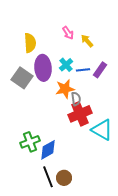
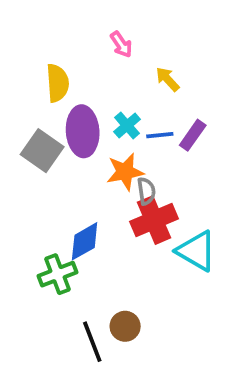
pink arrow: (68, 33) -> (121, 44), moved
blue diamond: (48, 150) -> (85, 241), moved
brown circle: (64, 178) -> (125, 326), moved

